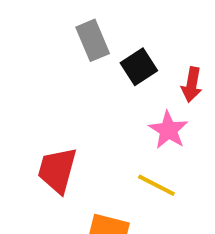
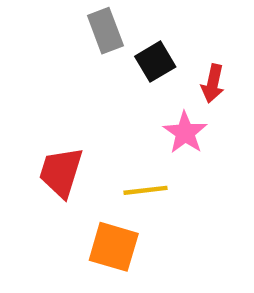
yellow line: (156, 185) -> (145, 190), moved, turned -36

